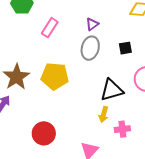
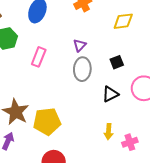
yellow pentagon: (55, 76) -> (47, 121), moved
black triangle: (112, 90) -> (110, 94), moved, size x0.7

